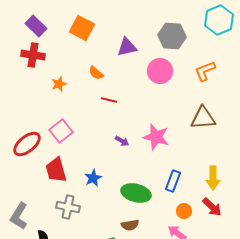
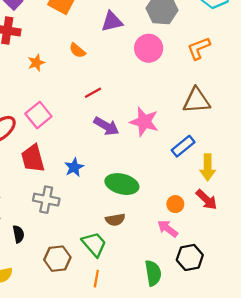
red line: (109, 100) -> (93, 93), moved, turned -42
purple arrow: (122, 141) -> (106, 126), size x1.6
blue rectangle: (173, 181) -> (183, 146), moved, turned 30

